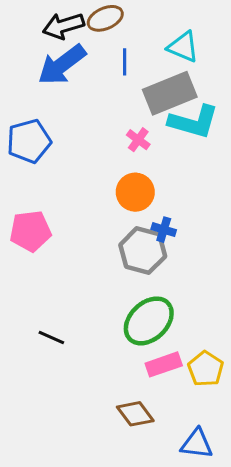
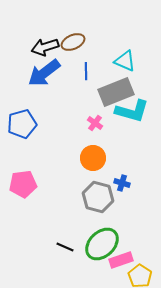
blue cross: (164, 230) -> (122, 183), moved
black line: (51, 337) -> (65, 247), moved
pink rectangle: (164, 364) -> (121, 260), moved

